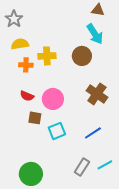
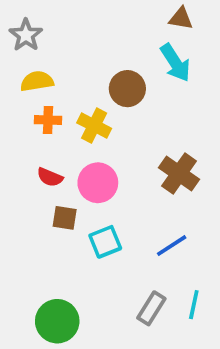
yellow cross: (47, 56) -> (94, 126), moved, turned 30
brown circle: (82, 56) -> (127, 89), moved
cyan line: (105, 165) -> (194, 305), turned -49

